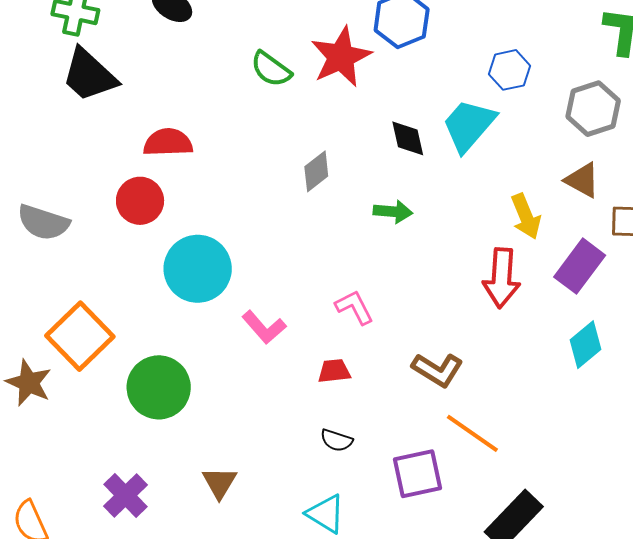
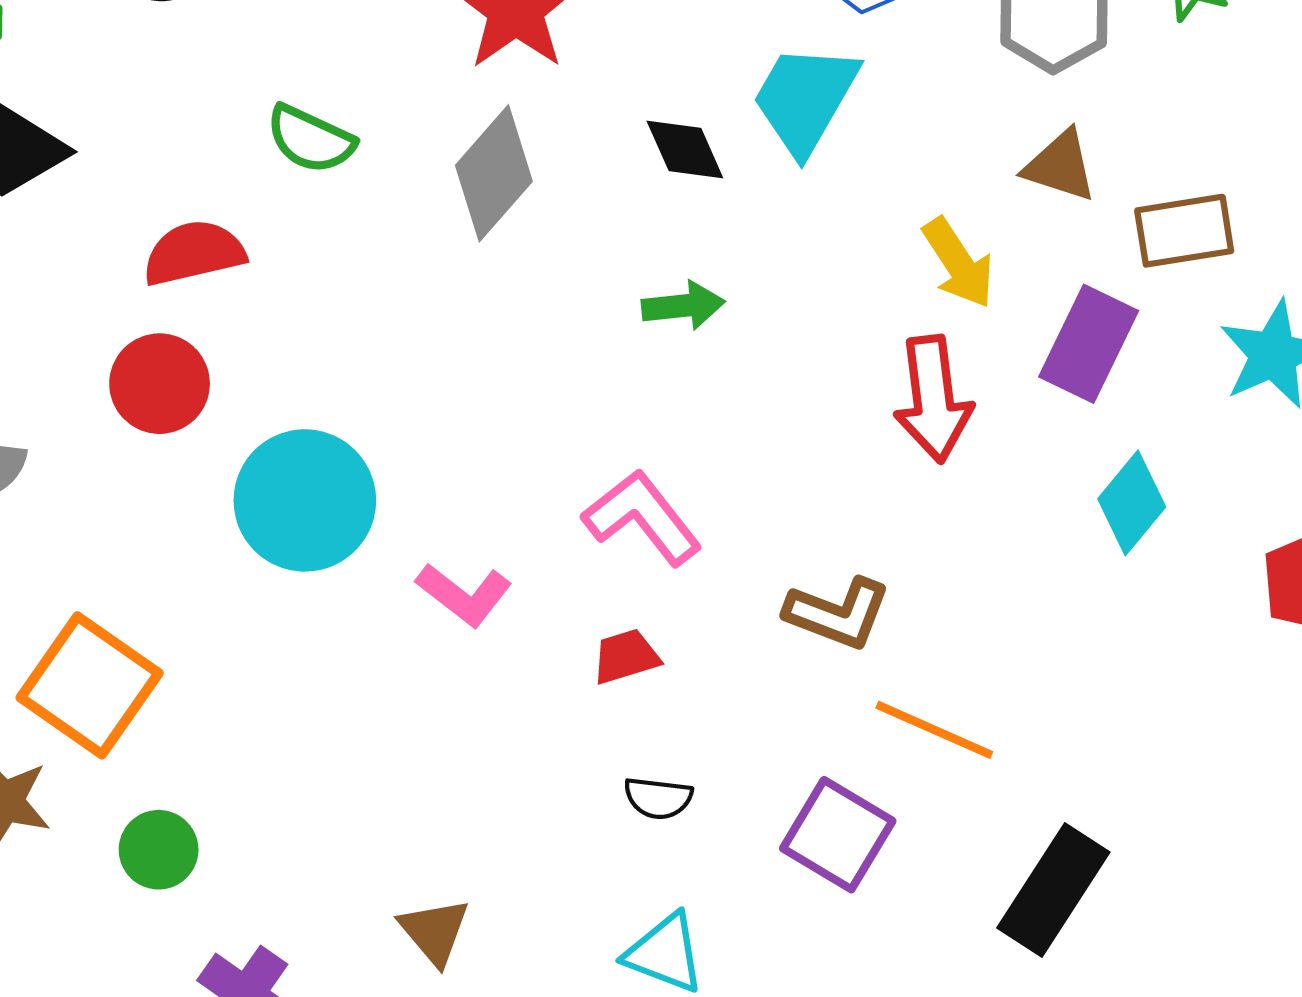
green semicircle: (271, 69) -> (310, 139), moved
gray diamond: (316, 171) -> (494, 173), moved, size x1.5
pink L-shape: (354, 307) -> (642, 517), size x1.4
green circle: (159, 387) -> (159, 850), moved, size x0.6
purple square: (418, 474) -> (838, 835), turned -36

